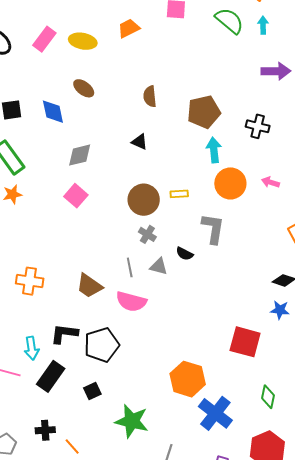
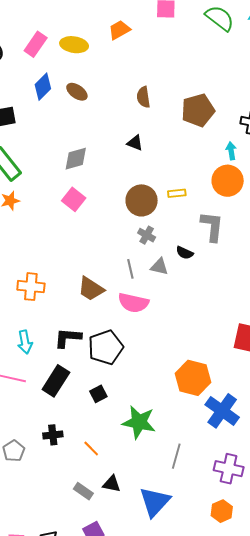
blue diamond: (53, 112) -> (43, 87), moved, turned 60
cyan arrow: (214, 150) -> (231, 151), moved, size x0.7
cyan arrow: (32, 348) -> (25, 342), moved
orange line: (72, 446) -> (91, 448), moved

